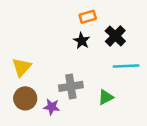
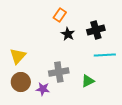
orange rectangle: (88, 17) -> (60, 15), moved, turned -40
black cross: (115, 36) -> (96, 30), turned 30

